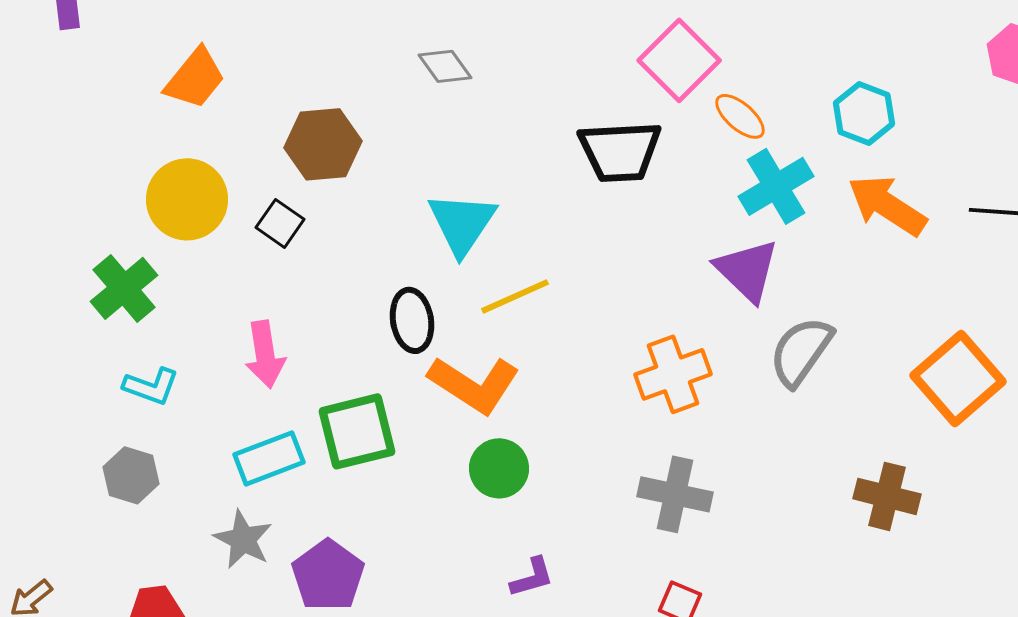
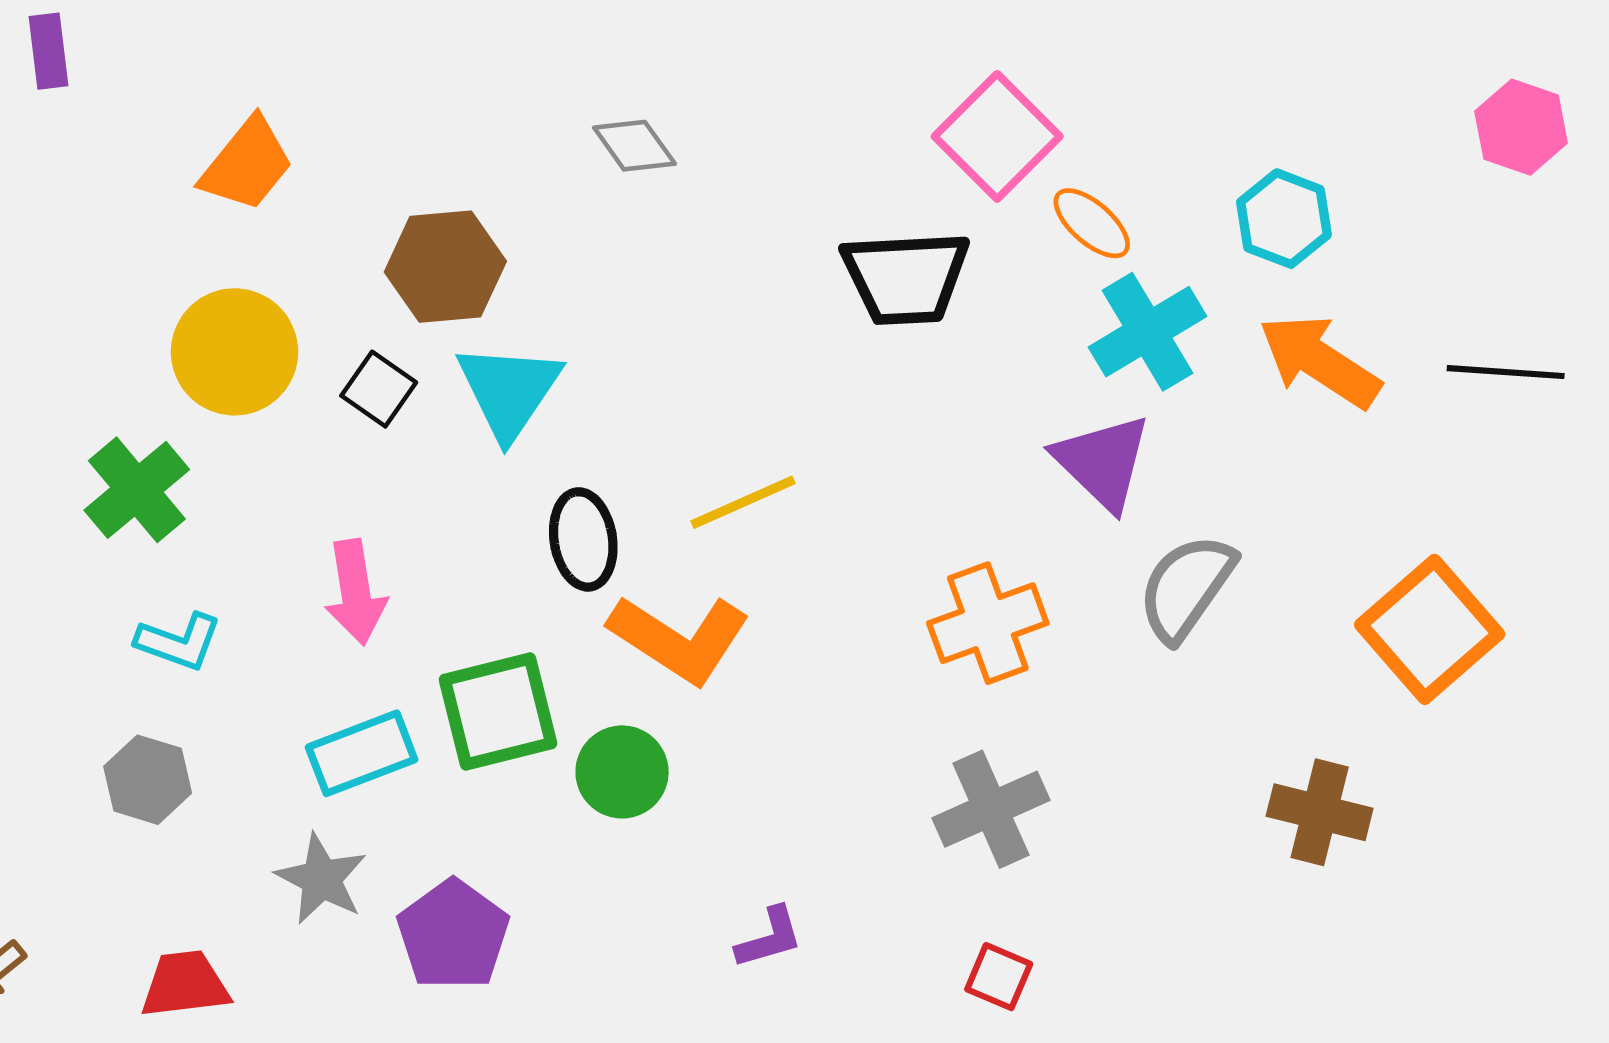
cyan triangle: (462, 223) -> (509, 391), moved
green circle: (499, 468) -> (622, 772), moved
gray cross: (675, 494) -> (991, 809), turned -36

